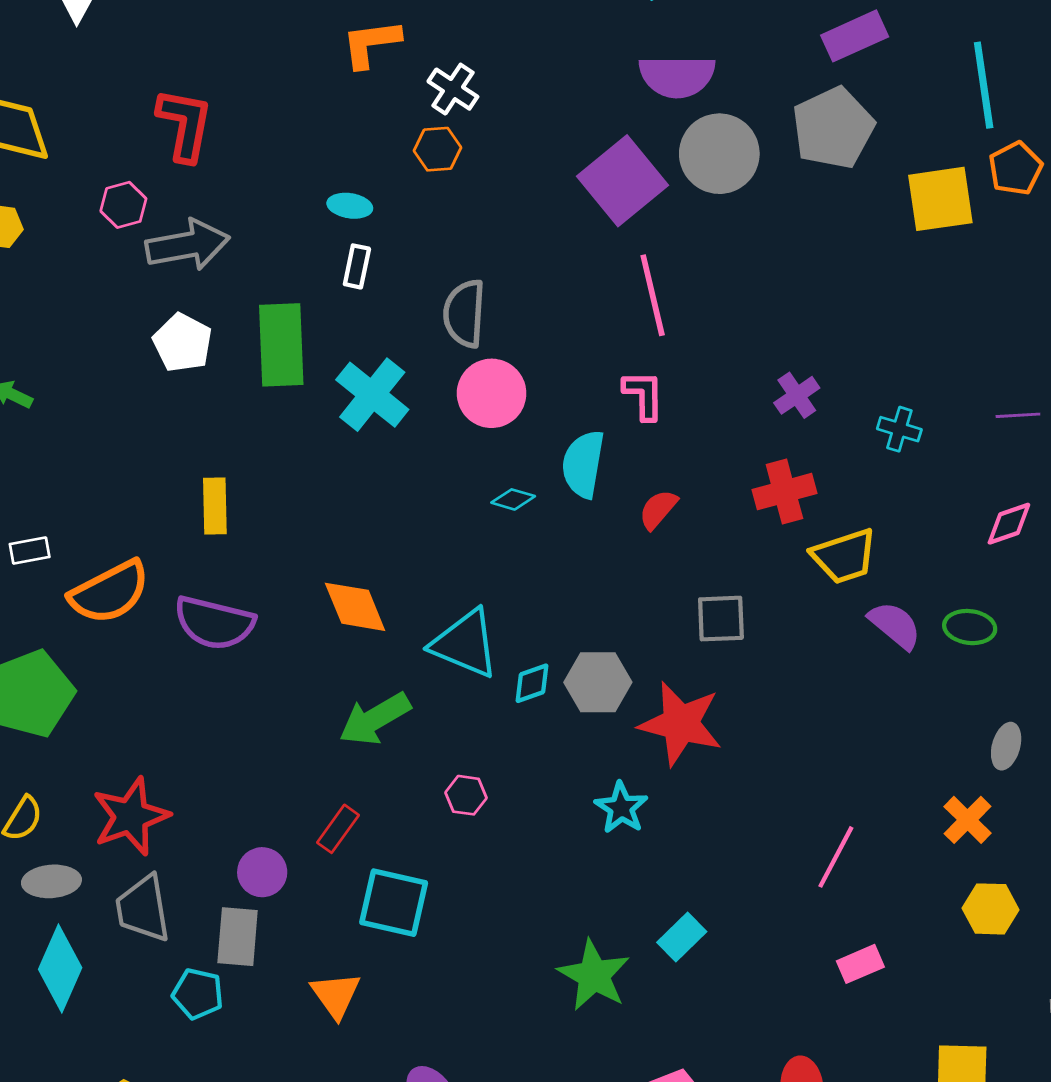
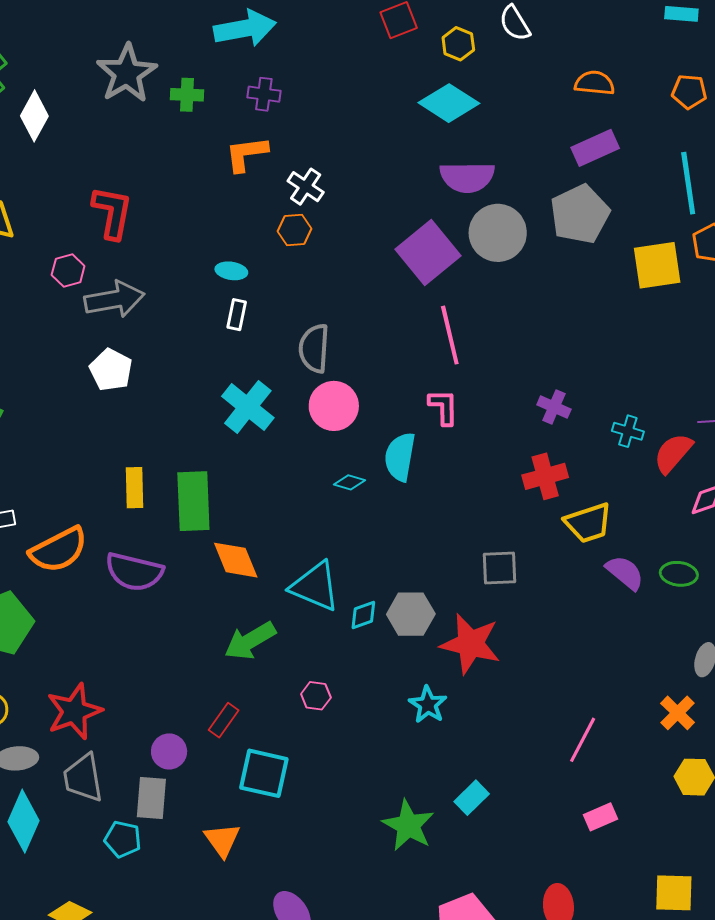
green rectangle: (281, 345) -> (193, 501), moved
purple cross: (797, 395) -> (554, 407), turned -32
red semicircle: (658, 509) -> (673, 453), moved, size x1.4

